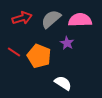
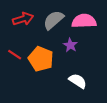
white semicircle: (63, 83) -> (78, 81), moved

